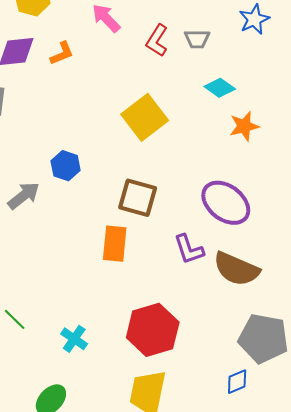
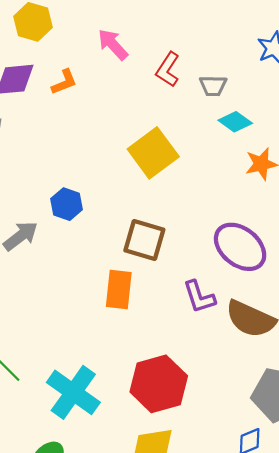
gray trapezoid: (197, 39) -> (213, 86), moved
cyan cross: (74, 339) -> (73, 392), size x1.8

